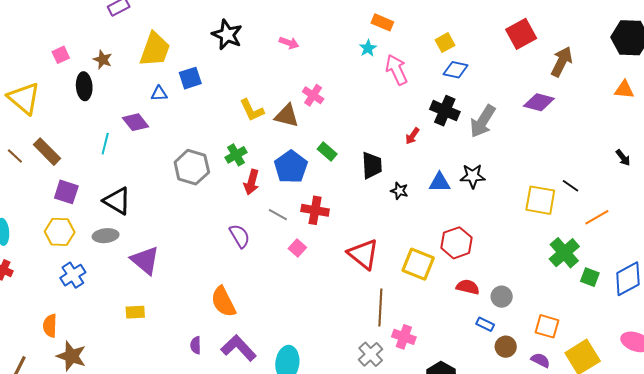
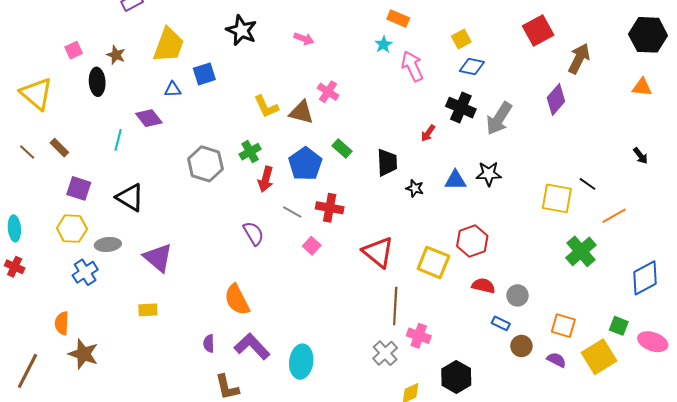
purple diamond: (539, 102) -> (556, 99), turned -64
brown rectangle: (47, 152) -> (59, 148), size x0.7
gray ellipse: (106, 236) -> (108, 244), moved
green square: (590, 277) -> (619, 326), moved

